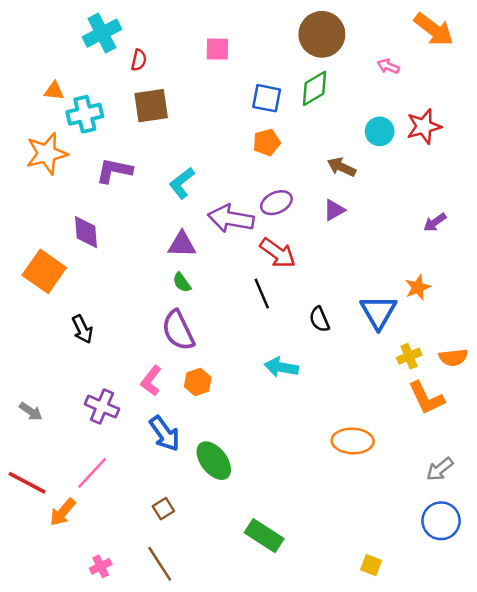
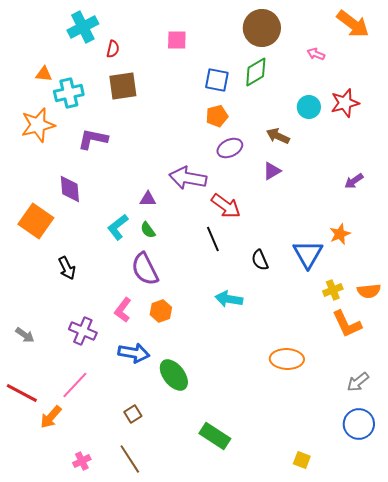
cyan L-shape: (182, 183) -> (118, 227), moved
purple ellipse: (276, 203) -> (230, 148), moved
purple triangle: (182, 244) -> (148, 199), size x0.7
blue arrow: (165, 434) -> (134, 353), turned -44

